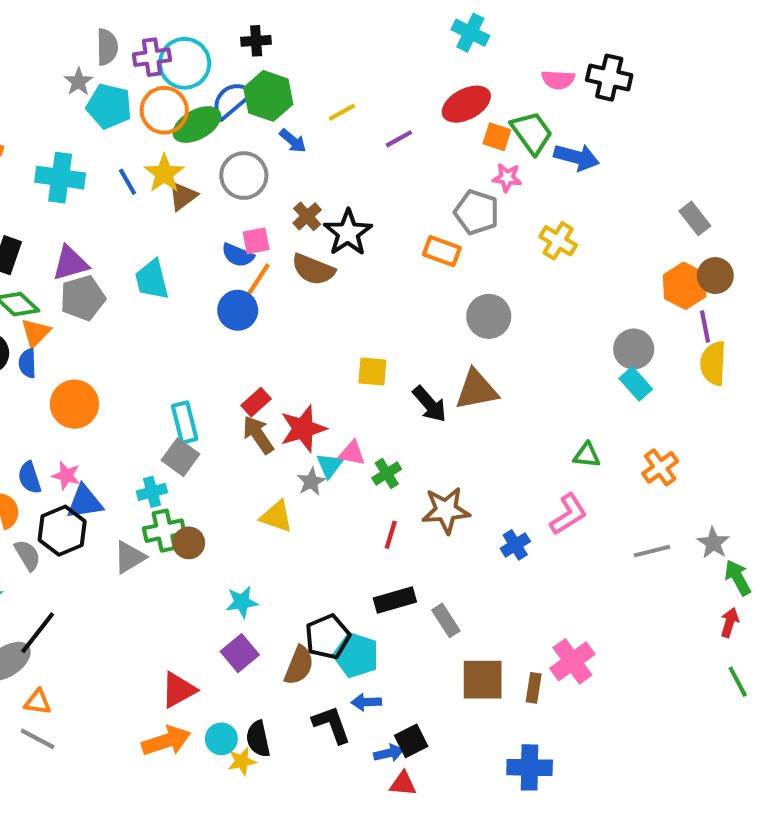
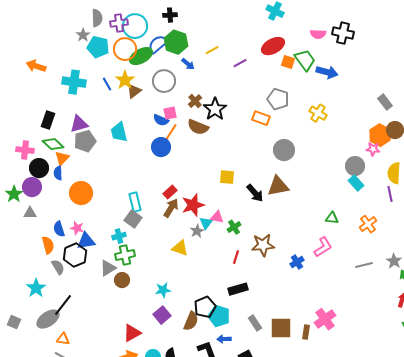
pink star: (507, 178) -> (373, 149), moved
purple line: (705, 327) -> (390, 194), moved
brown arrow: (258, 435) -> (171, 208), turned 66
brown circle: (189, 543) -> (122, 280), moved
gray rectangle: (446, 620) -> (255, 323), moved

